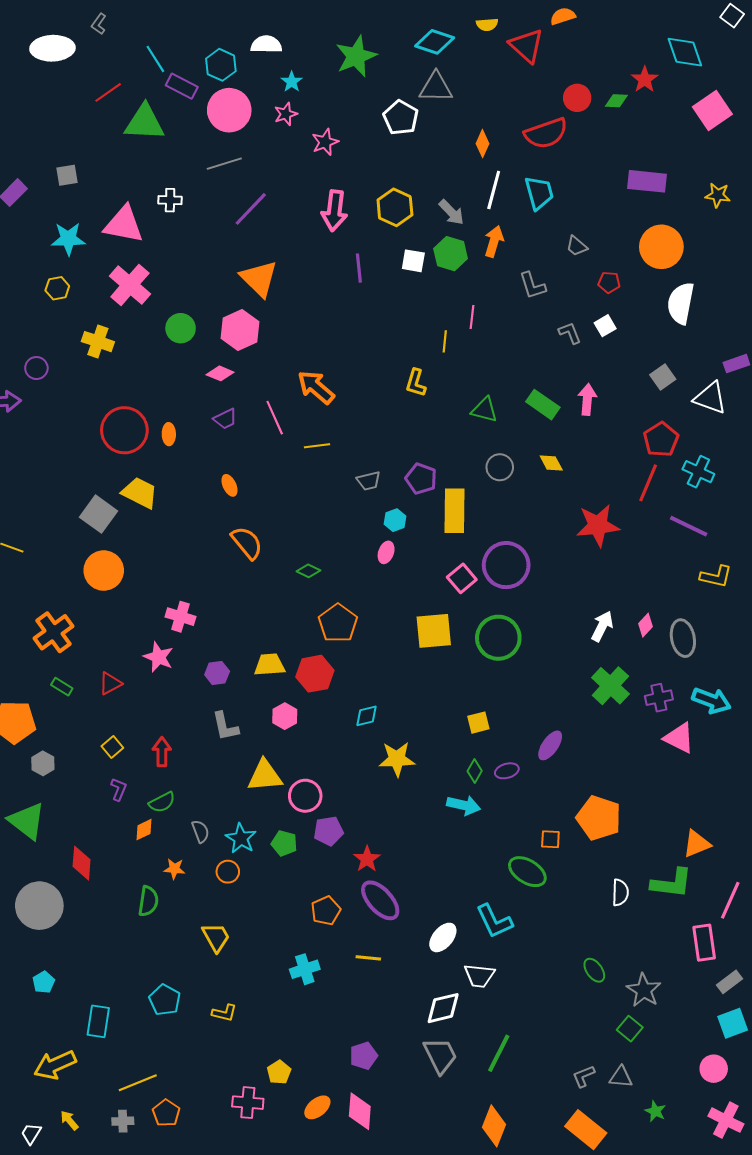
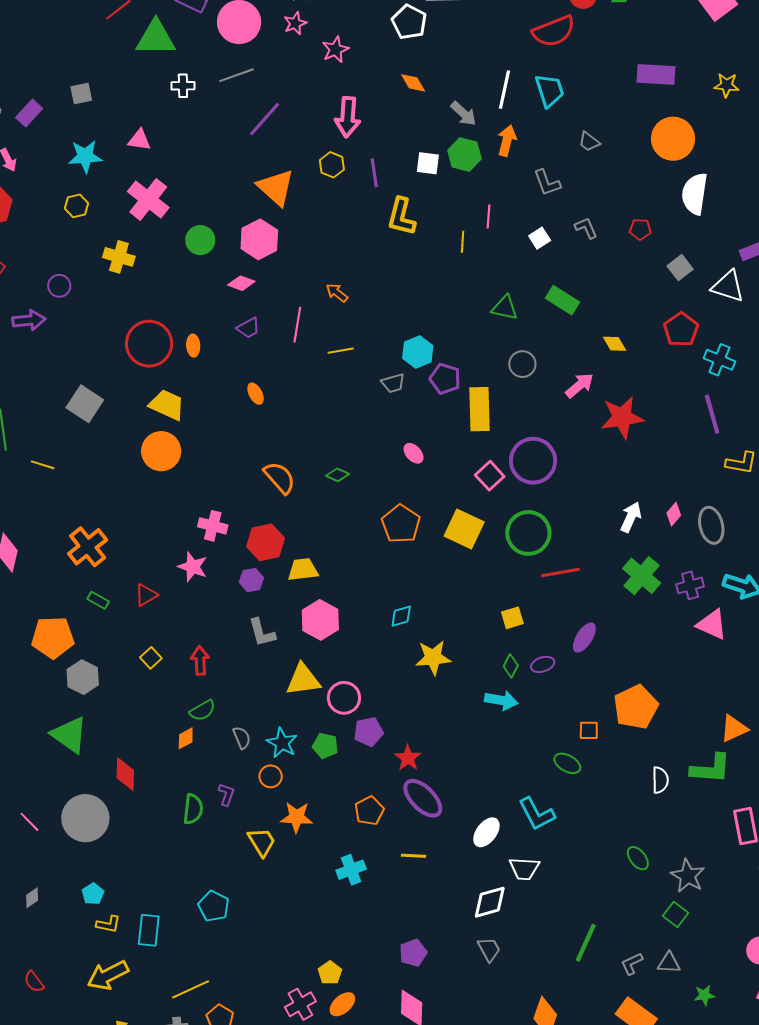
orange diamond: (482, 144) -> (413, 83), moved, turned -52
white cross: (170, 200) -> (183, 86), moved
yellow hexagon: (395, 207) -> (332, 165), moved, size x0.7
pink triangle: (124, 224) -> (139, 140), size x0.6
red pentagon: (609, 282) -> (640, 229), moved
white square: (605, 326) -> (540, 238), moved
yellow L-shape: (416, 383) -> (401, 217), moved, size x1.4
orange arrow: (316, 387) -> (337, 293), size x0.6
pink arrow: (587, 399) -> (580, 385), moved, turned 48
pink line: (275, 418) -> (297, 325), turned 36
yellow diamond: (551, 463) -> (615, 344), moved
red line: (648, 483) -> (560, 573), moved, turned 60
gray square: (98, 514) -> (85, 404), moved
cyan hexagon: (395, 520) -> (418, 352), moved, size x1.4
purple line: (689, 526) -> (712, 414), turned 51
orange semicircle: (247, 543) -> (280, 478), moved
pink ellipse: (386, 552) -> (414, 453), turned -60
orange circle: (104, 571) -> (161, 451), moved
orange pentagon: (338, 623) -> (401, 524), moved
yellow square: (434, 631) -> (464, 529), turned 33
red hexagon: (315, 674) -> (266, 542), moved
pink hexagon: (285, 716) -> (320, 620), size x1.5
gray hexagon: (43, 763) -> (83, 677), size x1.4
purple L-shape: (119, 789) -> (226, 794), moved
orange pentagon: (599, 818) -> (636, 707), turned 30
orange star: (174, 869) -> (297, 817), moved, size x1.5
green ellipse: (527, 872) -> (567, 763), size x0.7
yellow L-shape: (224, 1013) -> (108, 924), moved
green line: (499, 1053) -> (586, 943), moved
gray trapezoid: (440, 1055) -> (489, 949), size x0.7
pink cross: (248, 1103) -> (300, 1004), turned -32
orange ellipse: (317, 1107) -> (342, 1004), moved
green star: (655, 1111) -> (704, 995), turned -30

